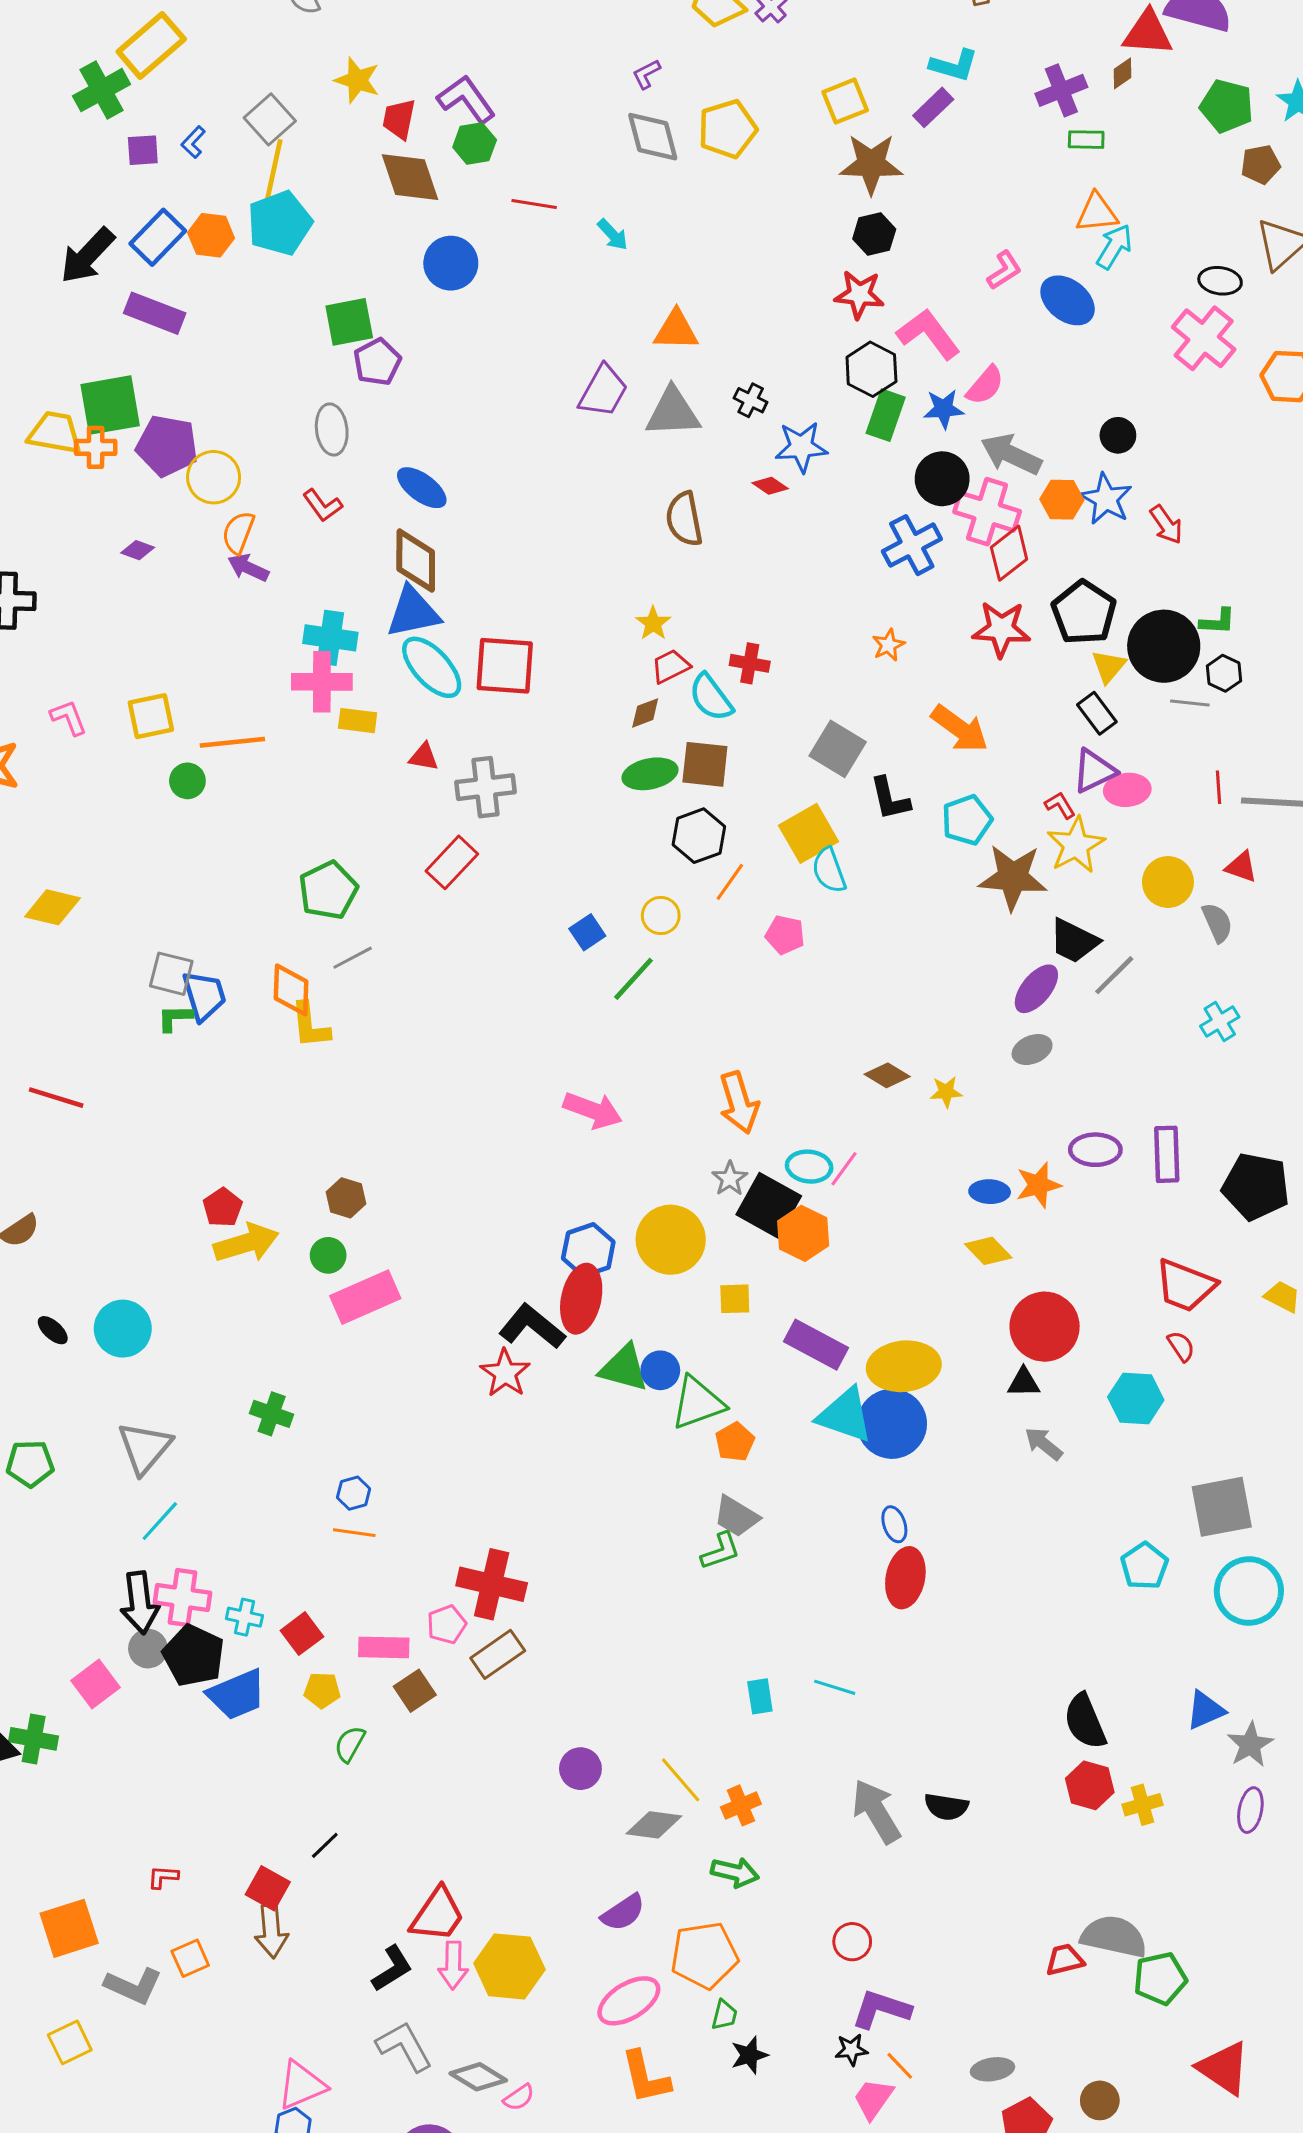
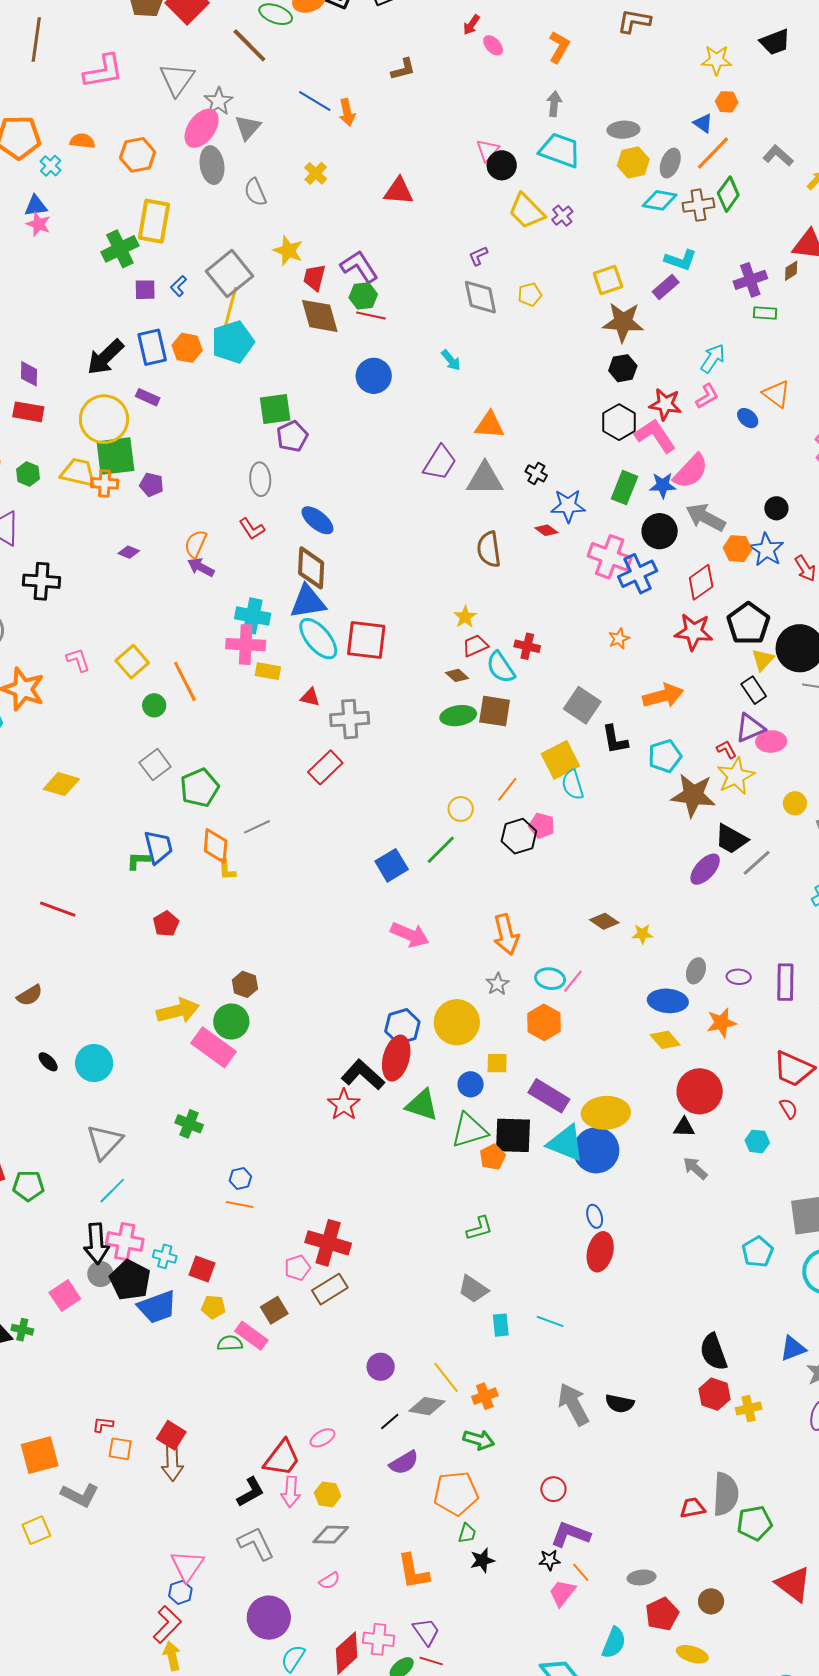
yellow rectangle: (151, 45) -> (154, 221), turned -42
gray square: (270, 119) -> (229, 274), size x1.4
yellow pentagon: (727, 129) -> (530, 295), size x0.6
red line: (534, 204) -> (371, 316), moved
orange triangle: (1097, 213) -> (776, 394), moved, turned 40
blue rectangle: (158, 237) -> (152, 347), turned -60
cyan arrow: (1114, 247) -> (713, 358), moved
blue circle: (451, 263) -> (374, 376), moved
red star: (859, 295) -> (665, 404), moved
blue ellipse: (1068, 300) -> (748, 418), size x0.6
purple rectangle: (155, 313) -> (148, 397), size x0.6
black hexagon: (871, 369) -> (619, 422), moved
pink semicircle: (985, 385) -> (691, 471), size x1.4
purple pentagon: (167, 446) -> (152, 485), size x0.6
yellow circle: (214, 477) -> (104, 419), moved, size x1.4
pink cross: (987, 512) -> (610, 557), moved
brown diamond: (645, 713) -> (457, 675), turned 60
yellow square: (151, 716) -> (132, 662), turned -32
orange arrow: (960, 729) -> (663, 696), turned -54
orange line: (232, 742) -> (185, 681), turned 66
black hexagon: (699, 836) -> (519, 836), moved
yellow circle: (1168, 882) -> (795, 803), size x0.7
green pentagon: (328, 890) -> (200, 788), moved
blue square: (587, 932) -> (392, 865), moved, size x1.4
gray square: (171, 974) -> (155, 765), moved, turned 36
yellow L-shape: (310, 1025) -> (227, 870), size x0.7
gray ellipse: (1032, 1050) -> (696, 971), moved, turned -50
purple ellipse: (1095, 1150) -> (739, 977), size x0.7
orange star: (1038, 1185) -> (721, 1023), moved
blue ellipse: (990, 1192) -> (668, 1001), size x1.5
black square: (769, 1205) -> (513, 1135), moved, turned -30
red pentagon: (223, 1207) -> (166, 924), moved
green circle: (328, 1255) -> (231, 1021), size x1.5
pink rectangle: (365, 1297) -> (213, 1047), moved, turned 57
blue circle: (660, 1370) -> (471, 1084), moved
cyan hexagon: (1136, 1398) -> (757, 1141), size x0.7
green pentagon: (30, 1464) -> (28, 1186), moved
gray trapezoid: (736, 1516) -> (473, 1289), moved
red square: (302, 1634) -> (202, 1269), turned -36
pink rectangle: (384, 1647) -> (251, 1336), moved, turned 32
green cross: (34, 1739) -> (22, 1330), size x0.7
green semicircle: (350, 1744) -> (230, 1343), turned 55
black line: (325, 1845) -> (390, 1422), moved
gray semicircle: (1114, 1936) -> (726, 1494), turned 78
orange square: (190, 1958) -> (120, 1449), moved, turned 30
yellow hexagon: (509, 1966) -> (328, 1494), size x0.6
pink ellipse: (629, 2001) -> (322, 1438), moved, size x0.6
gray diamond: (478, 2077) -> (331, 1535), moved, turned -33
pink triangle: (302, 2085) -> (187, 1566), turned -36

